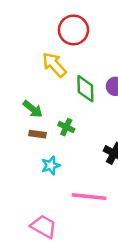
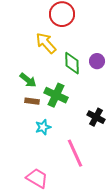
green cross: (66, 127) -> (56, 95), size x1.6
pink line: (89, 197) -> (75, 153), turned 60

